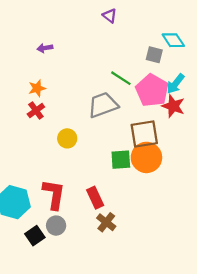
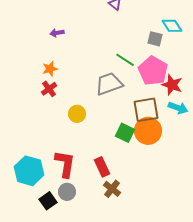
cyan arrow: (176, 84) -> (178, 108), moved, turned -108
green square: (121, 160) -> (125, 133), turned 30

